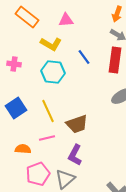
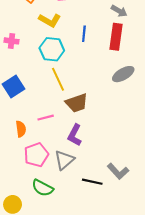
blue line: (84, 57) -> (84, 34), turned 42
yellow line: (48, 111) -> (58, 79), moved
orange semicircle: (23, 149) -> (21, 129), turned 77

